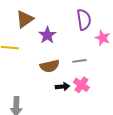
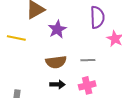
pink cross: (81, 85) -> (87, 85), turned 35
black arrow: (62, 87) -> (58, 84), moved

